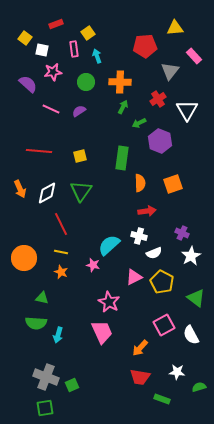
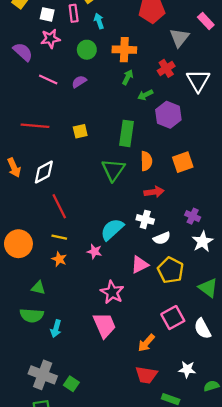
white square: (42, 50) -> (47, 14), moved
green triangle: (81, 191) -> (113, 170), moved
green square: (72, 385) -> (71, 384), turned -32

